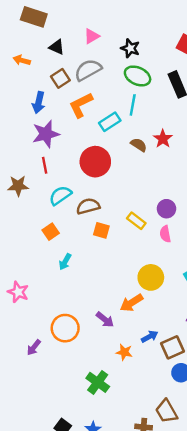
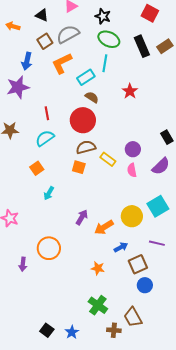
purple star: (46, 134) -> (18, 87), moved
brown semicircle: (139, 145) -> (92, 97), moved
red circle: (95, 162) -> (83, 120), moved
red line: (45, 165) -> (47, 113), moved
brown semicircle: (88, 206) -> (86, 147), moved
yellow circle: (151, 277) -> (132, 216), moved
purple arrow: (105, 320) -> (82, 217), moved, turned -98
blue arrow: (150, 337) -> (121, 247), moved
purple arrow: (34, 347) -> (23, 264), turned -32
green cross: (98, 382) -> (98, 305), moved

